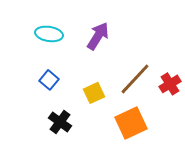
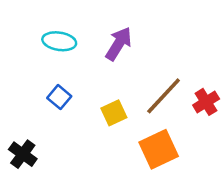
black cross: (60, 122) -> (23, 154), moved

